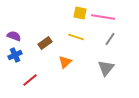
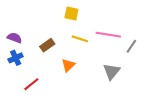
yellow square: (80, 13) -> (71, 14), moved
pink line: (103, 17) -> (108, 35), moved
gray line: (110, 39) -> (131, 46), moved

